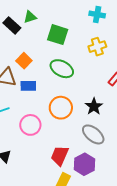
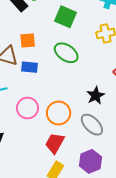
orange square: (24, 61) -> (28, 40), turned 35
orange circle: (61, 108) -> (59, 113), moved
purple hexagon: (84, 164) -> (90, 161), moved

